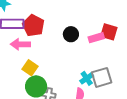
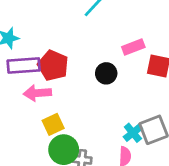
pink rectangle: (96, 38) -> (133, 47), moved
yellow square: (30, 68) -> (53, 124), turned 35

